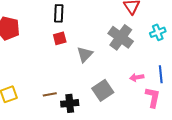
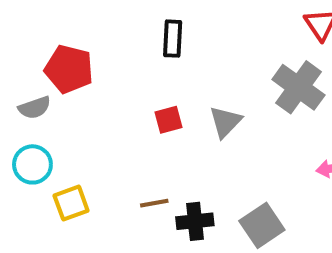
red square: (60, 38) -> (169, 120), moved
gray square: (103, 90) -> (262, 225), moved

